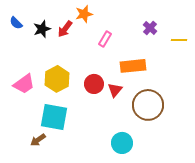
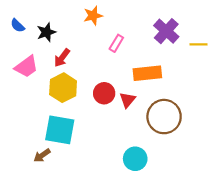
purple cross: (150, 28) -> (166, 31), size x1.6
red arrow: (65, 29) -> (62, 58), moved
pink trapezoid: (24, 84) -> (26, 67), moved

